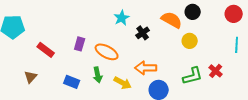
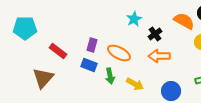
orange arrow: (146, 68) -> (159, 56), moved
brown triangle: (31, 77) -> (43, 78), size x1.6
blue rectangle: (72, 82) -> (89, 65), moved

